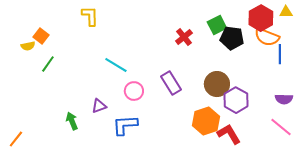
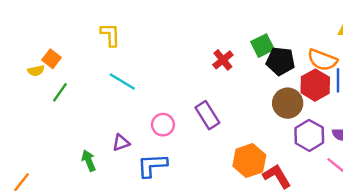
red hexagon: (261, 18) -> (315, 85), moved
cyan line: (116, 65) -> (122, 82), moved
brown circle: (217, 84) -> (288, 103), moved
purple hexagon: (236, 100) -> (309, 135), moved

